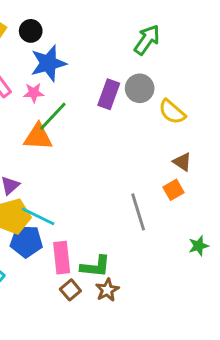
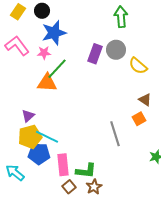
green arrow: (147, 40) -> (121, 17), turned -40

